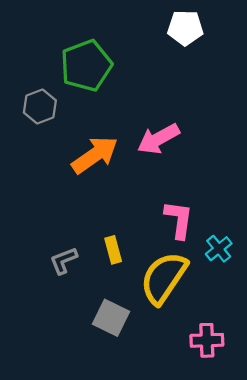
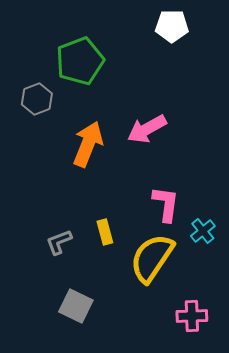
orange arrow: (95, 155) -> (88, 144), turned -33
gray square: (111, 318) -> (76, 306), moved

